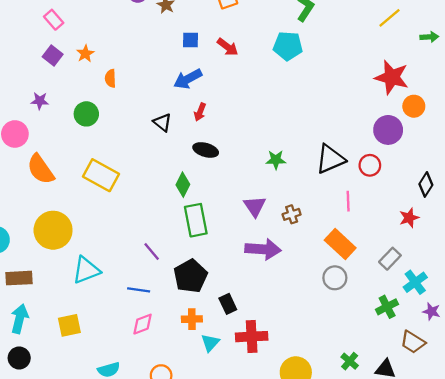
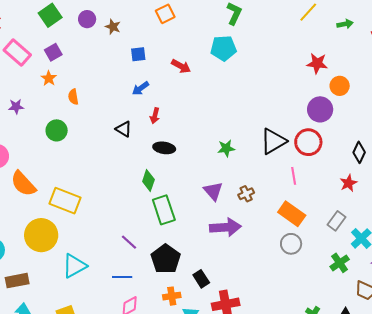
pink rectangle: (54, 20) -> (17, 53), size x1.5
red arrow: (228, 47) -> (181, 66), moved
purple square: (53, 55) -> (53, 52), moved, turned 30
red star: (392, 77) -> (317, 63), size x0.7
blue arrow: (188, 79) -> (141, 88), size x0.7
purple star: (40, 101) -> (16, 107), moved
red circle: (370, 165) -> (308, 142), size x1.4
yellow rectangle: (101, 175) -> (65, 201), moved

